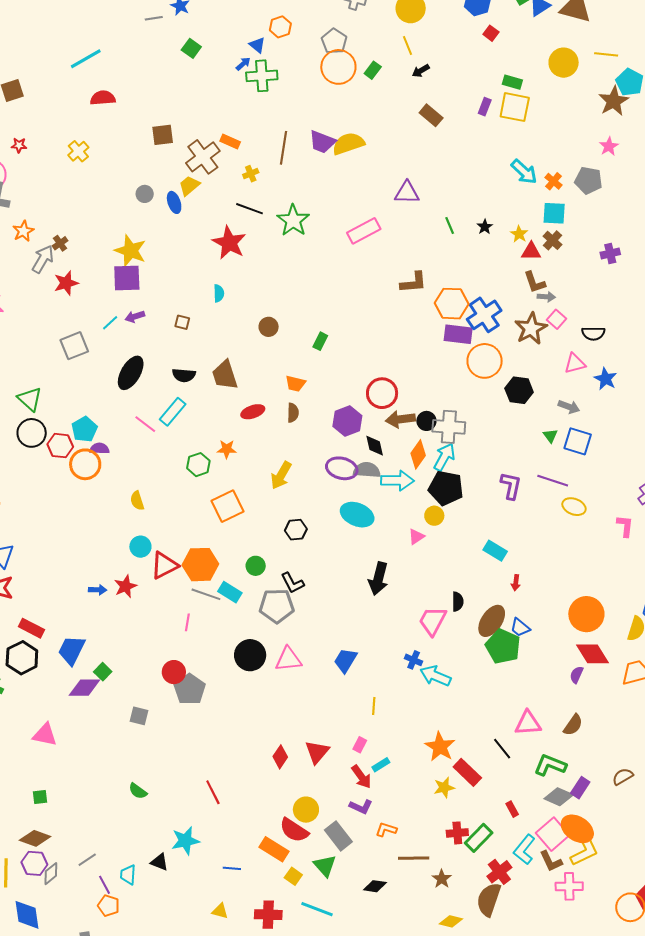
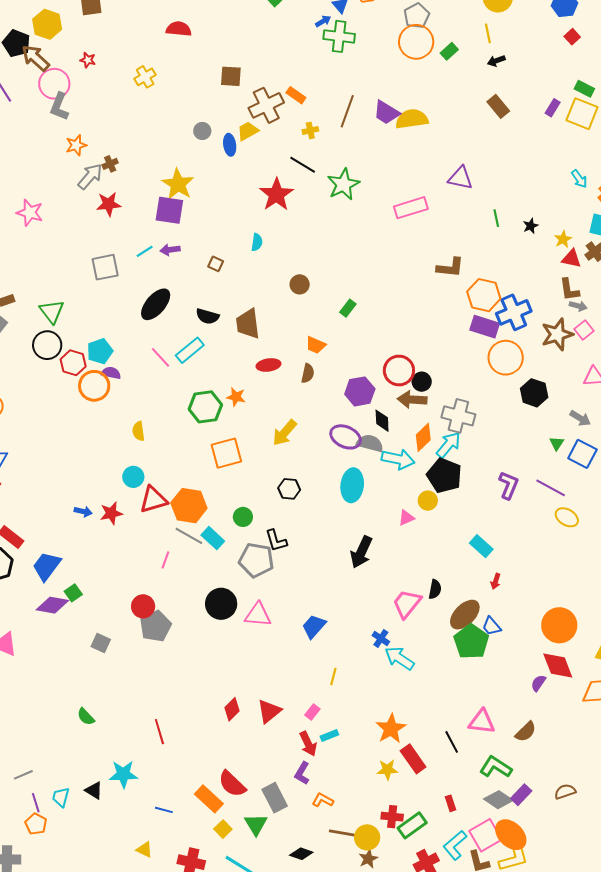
cyan arrow: (524, 172) -> (579, 179), size x0.7
black circle: (426, 421) -> (422, 382), moved
green hexagon: (198, 465) -> (205, 407), size x1.4
cyan ellipse: (357, 515) -> (352, 485), turned 64
purple L-shape: (361, 807) -> (302, 773), turned 85
yellow circle: (306, 810) -> (367, 837), moved

